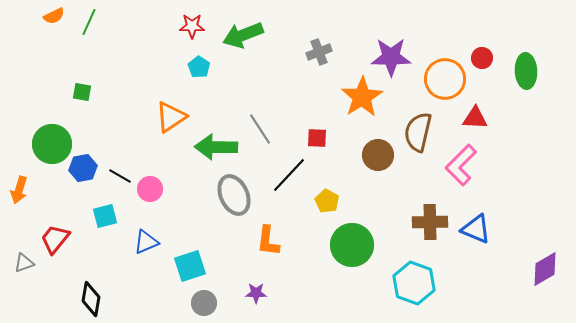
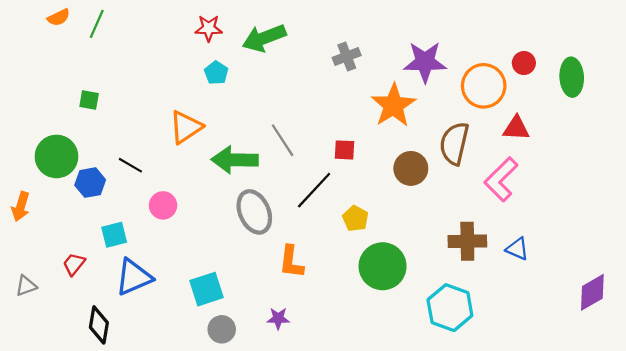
black line: (120, 176) -> (130, 165), moved
blue triangle: (476, 229) -> (517, 249), size x0.7
red trapezoid: (55, 239) -> (74, 264), moved, size x0.7
blue triangle: (146, 242) -> (134, 277), moved, size x1.4

